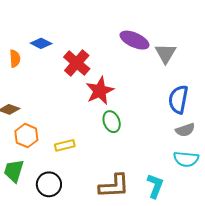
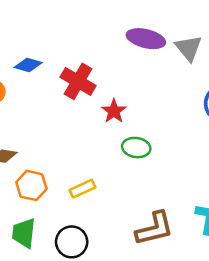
red star: (100, 91) -> (114, 111), size x0.7
green ellipse: (112, 122) -> (136, 148), turned -50

